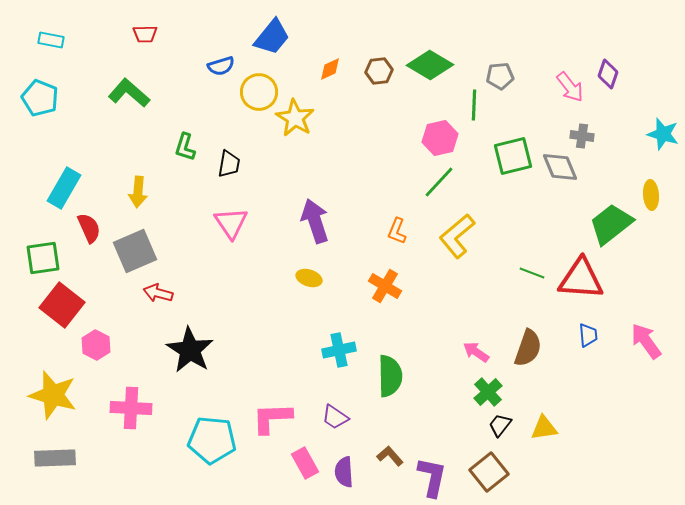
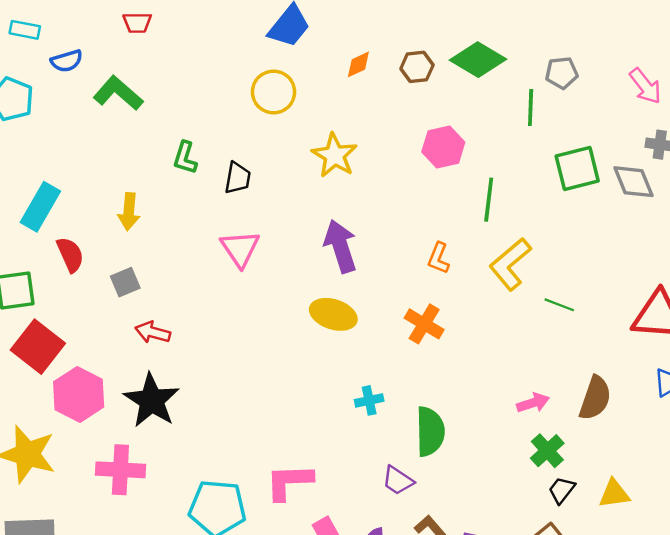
blue semicircle: (221, 66) -> (67, 61), moved
yellow star: (295, 118) -> (334, 155), moved
pink hexagon: (440, 138) -> (443, 147), moved
green line: (439, 182) -> (489, 200), turned -36
gray square: (135, 251) -> (125, 282), size x0.6
green line: (532, 273) -> (559, 305), moved
yellow ellipse: (309, 278) -> (333, 314), size x1.5
pink hexagon: (96, 345) -> (79, 394), size x1.5
black star: (190, 350) -> (152, 400), moved
cyan cross: (339, 350) -> (369, 400), size x0.7
pink arrow: (476, 352) -> (533, 403), turned 128
purple trapezoid: (335, 417) -> (398, 481), moved

